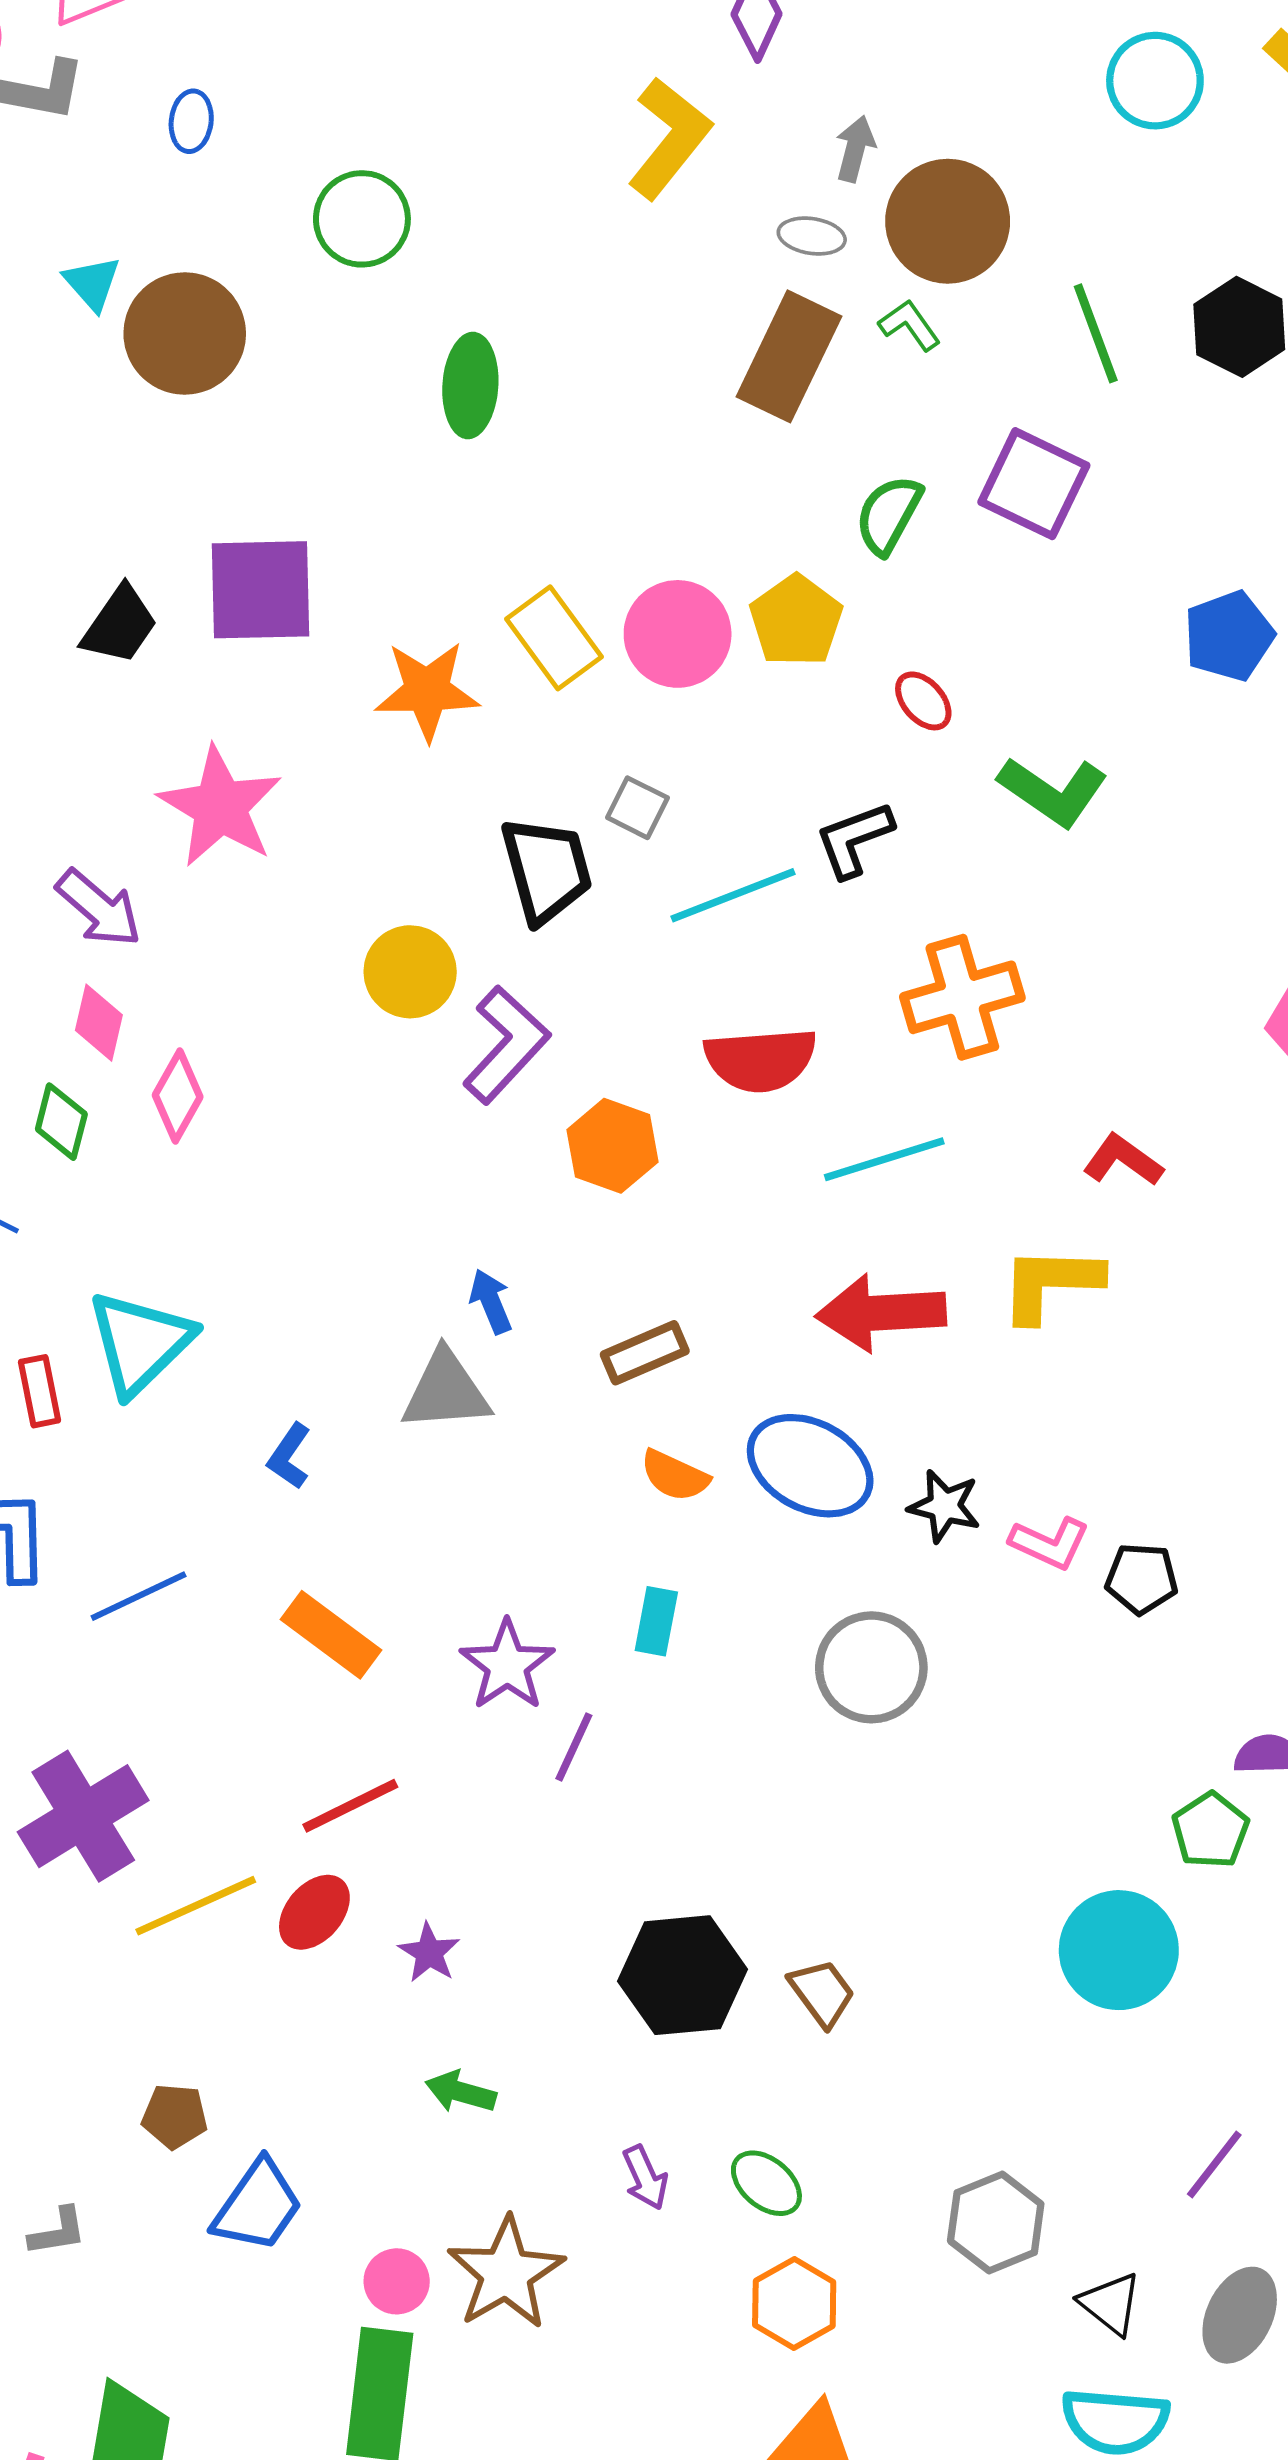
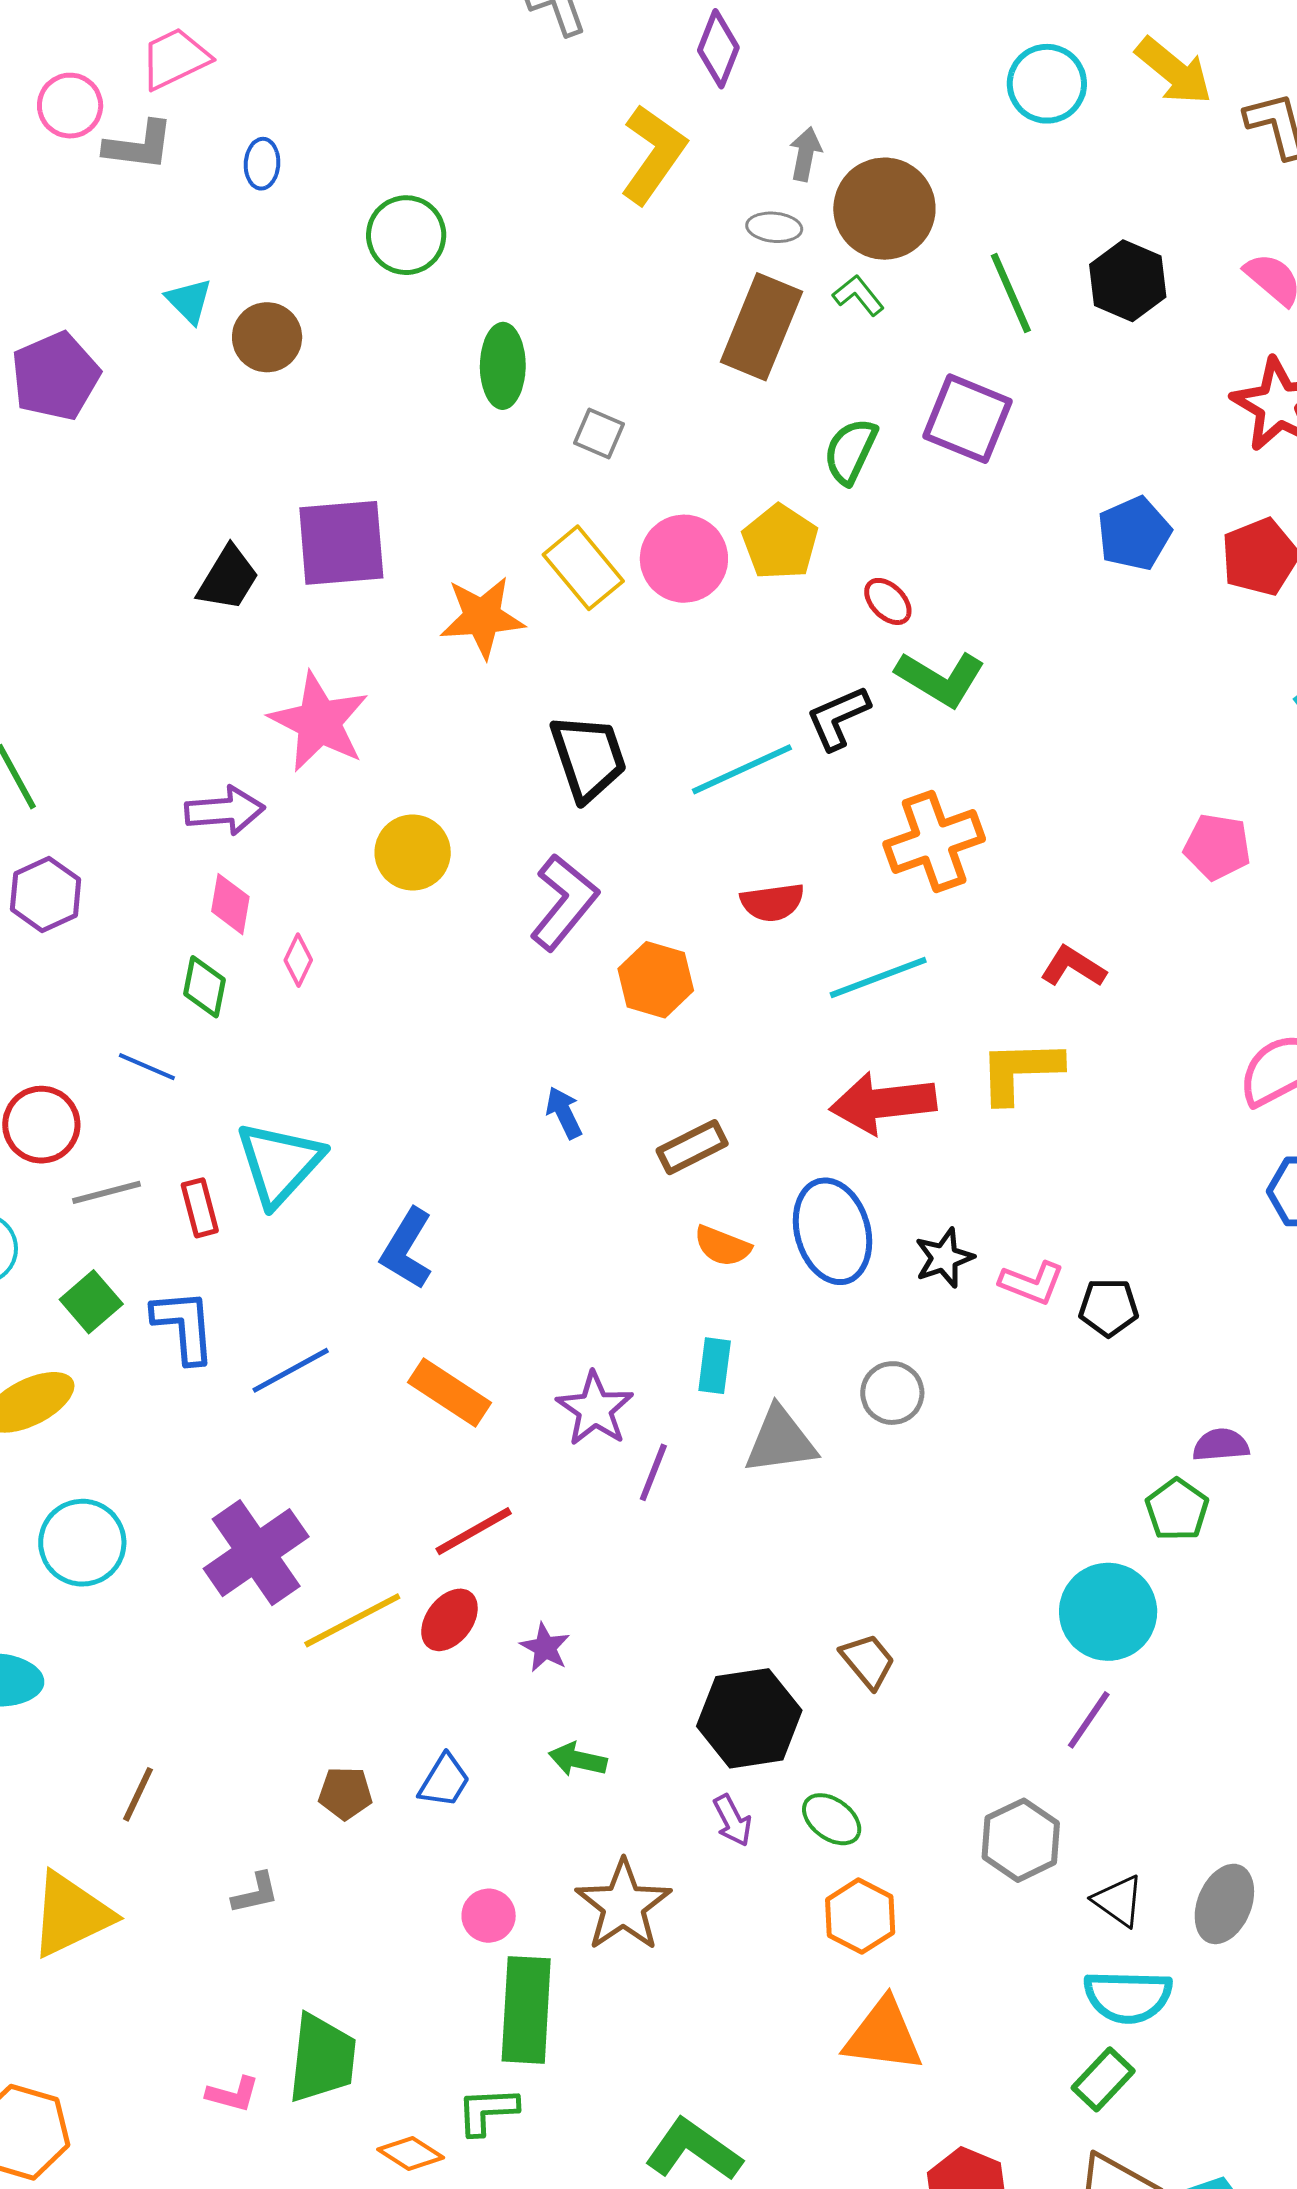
brown circle: (185, 333) -> (267, 337), size x0.7
green L-shape: (1053, 791) -> (940, 679), moved
gray square: (637, 808) -> (599, 434), moved
purple arrow: (99, 908) -> (225, 811), turned -42
yellow circle: (410, 972) -> (413, 852), moved
red semicircle: (760, 1060) -> (772, 902), size x0.7
pink diamond: (178, 1096) -> (298, 960), size x0.7
gray triangle: (446, 1391) -> (780, 1441), moved
blue L-shape: (289, 1456) -> (407, 1249), size x1.5
blue ellipse: (810, 1466) -> (833, 1231), turned 50
black star: (944, 1506) -> (944, 1258), turned -30
gray circle: (871, 1667) -> (892, 1393), size x0.7
black hexagon: (683, 1975) -> (749, 1718), moved
purple line: (1214, 2164) -> (1089, 1720), moved
blue trapezoid: (258, 2206) -> (444, 1781), moved, size x0.7
pink circle: (397, 2281) -> (489, 1916), moved

